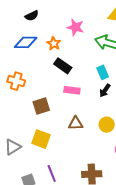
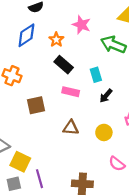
blue diamond: (26, 42) -> (26, 35), turned -40
cyan rectangle: (103, 72) -> (96, 75), moved
yellow square: (41, 139) -> (20, 162), moved

